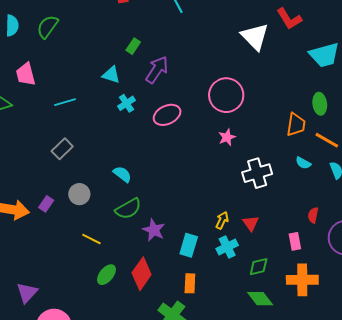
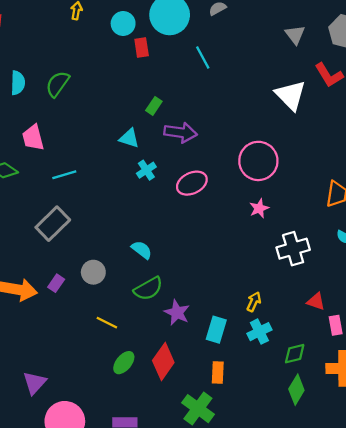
purple arrow: (157, 70) -> (181, 132), turned 64
cyan line: (65, 102) -> (64, 175), moved
gray rectangle: (62, 149) -> (53, 224), moved, size x1.4
red triangle: (251, 223) -> (316, 301), moved, turned -36
green diamond: (260, 299) -> (296, 390), turned 68

